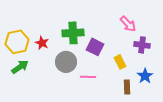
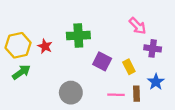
purple square: (95, 47) -> (102, 61), moved
gray circle: (66, 62) -> (71, 93), moved
pink line: (88, 77) -> (116, 95), moved

